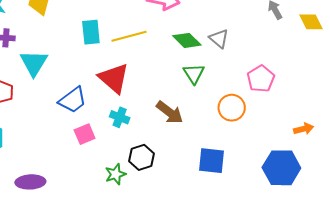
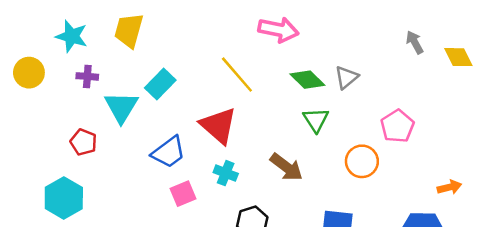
cyan rectangle: (91, 32) -> (160, 84), moved, turned 50
yellow line: (129, 36) -> (237, 75), turned 64
gray triangle: (219, 39) -> (346, 77), turned 40

